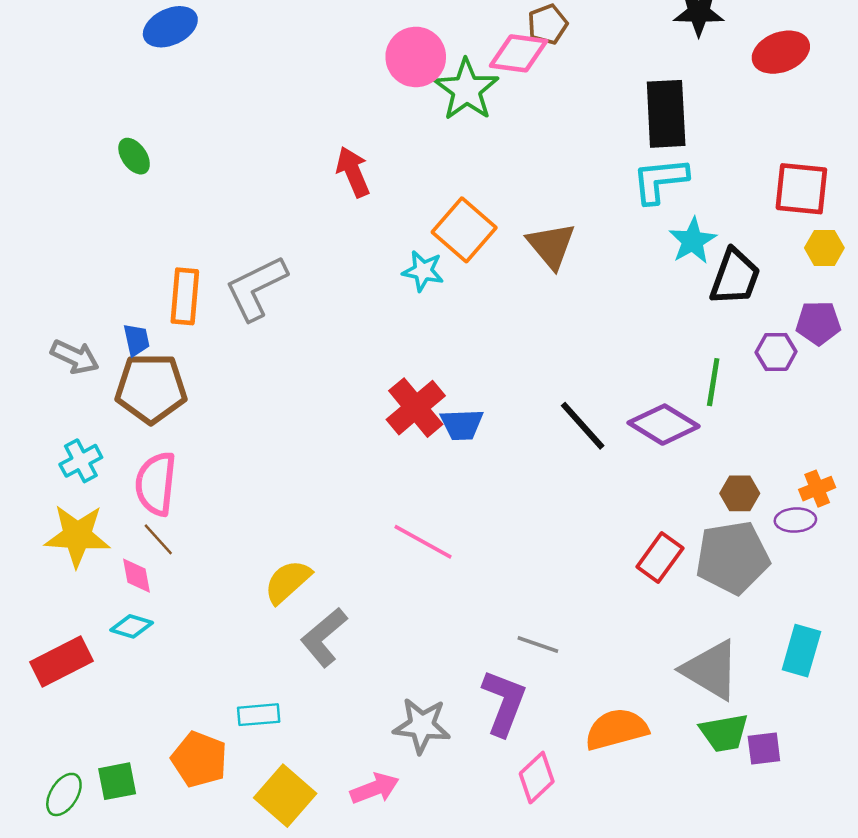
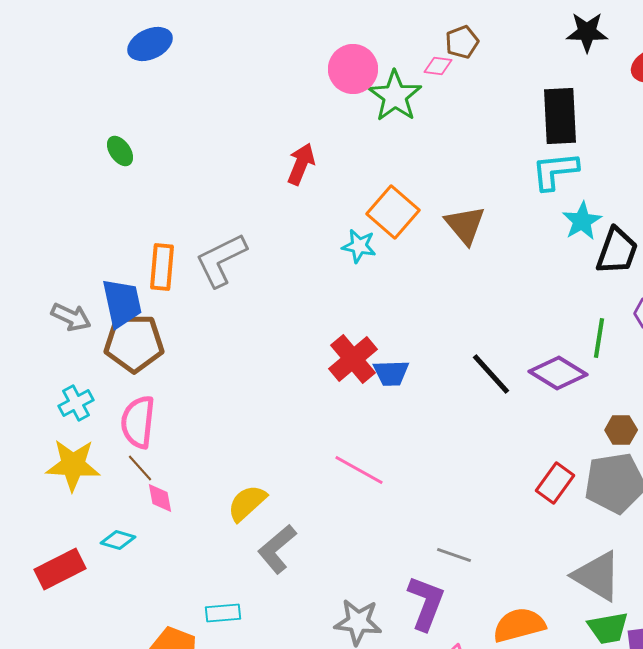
pink diamond: (519, 53) -> (438, 66), size x0.6
red arrow: (353, 172) -> (301, 164), turned 45
blue trapezoid: (136, 340) -> (122, 303), size x1.8
pink diamond: (136, 576) -> (160, 498), moved

